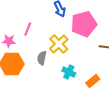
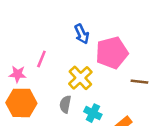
gray semicircle: (42, 58) -> (65, 104), moved

